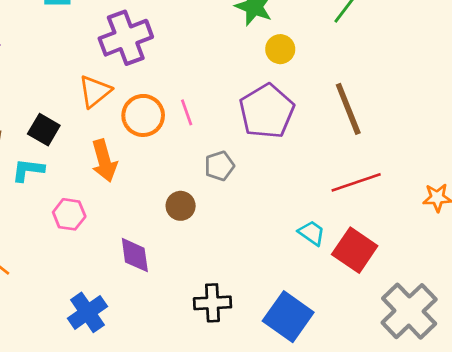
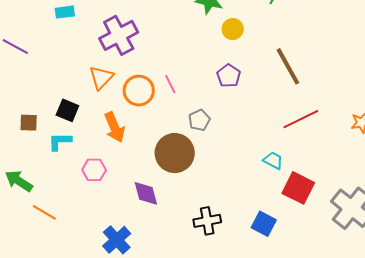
purple pentagon: (267, 111) -> (229, 76), size x0.6
brown circle: (181, 206) -> (175, 153), size x1.8
red square: (355, 250) -> (298, 188), moved
blue square: (288, 317) -> (264, 224), size x0.7

